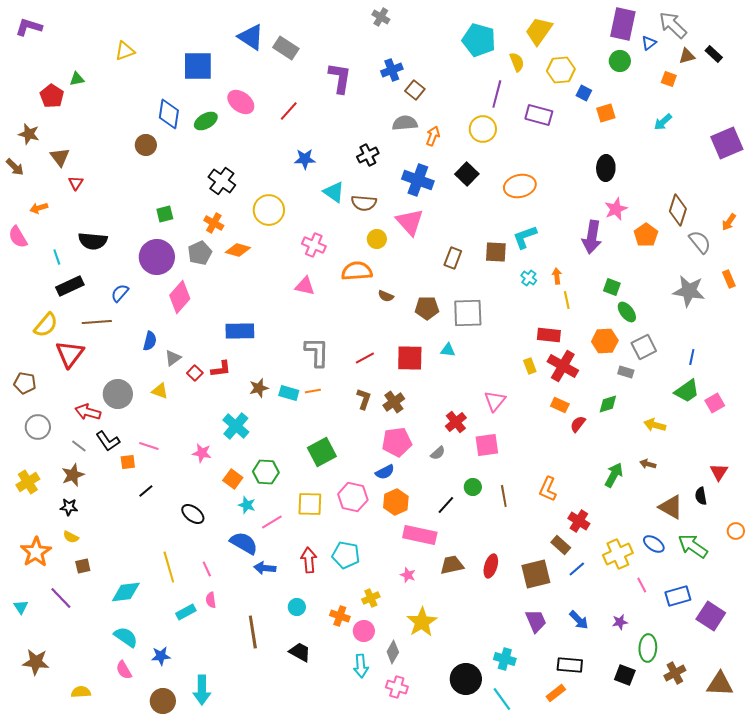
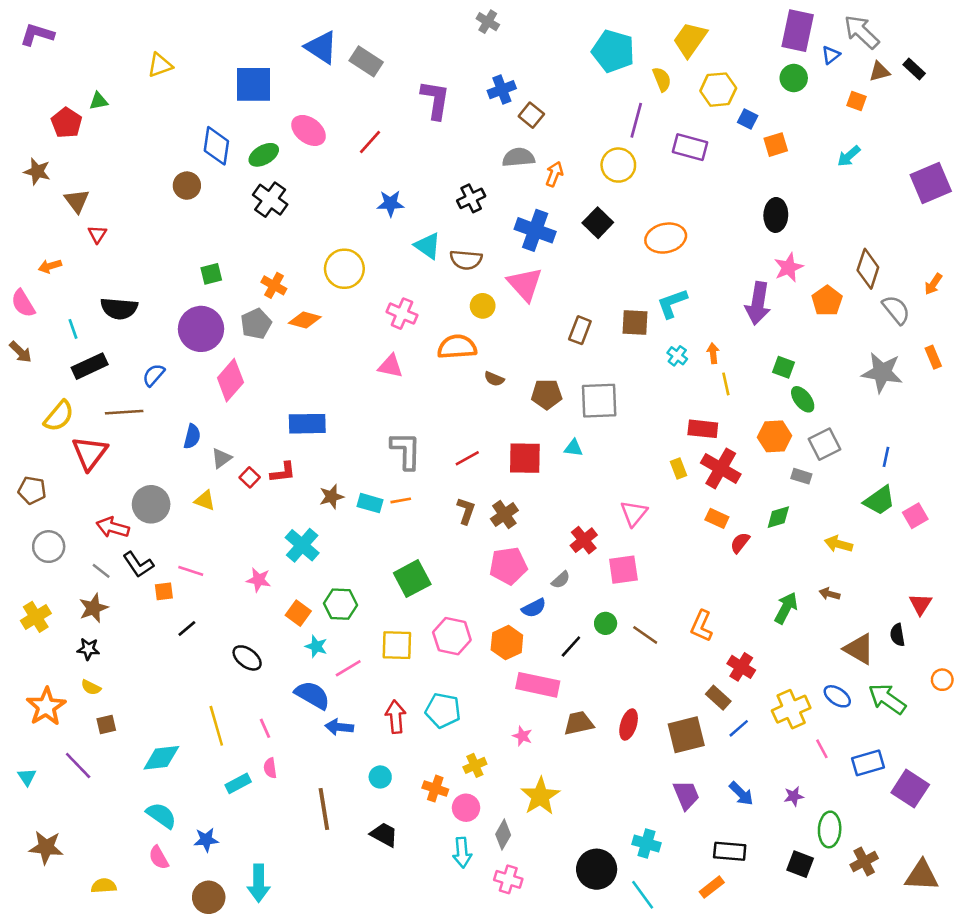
brown arrow: (15, 167) -> (20, 352), moved
black cross: (222, 181) -> (270, 200), moved
blue semicircle: (385, 472) -> (534, 608), moved
brown line: (504, 496) -> (645, 635), turned -45

